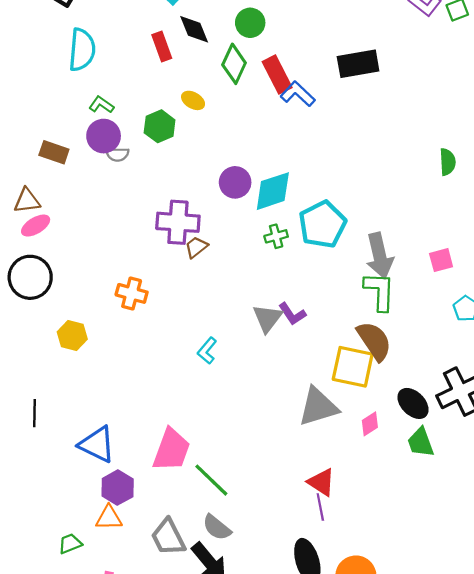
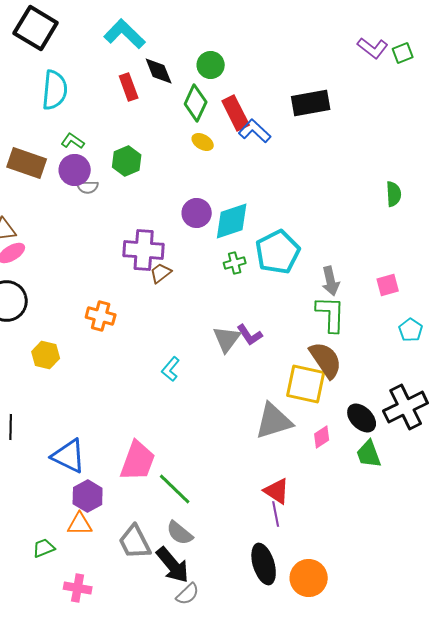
yellow ellipse: (193, 100) -> (203, 142), moved
brown rectangle: (54, 152) -> (27, 163), moved, size x1.4
gray arrow: (380, 256) -> (331, 281), size x0.7

